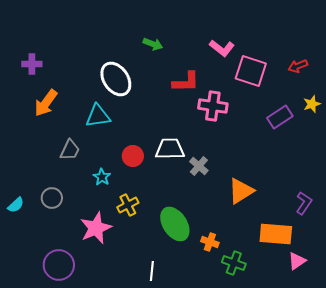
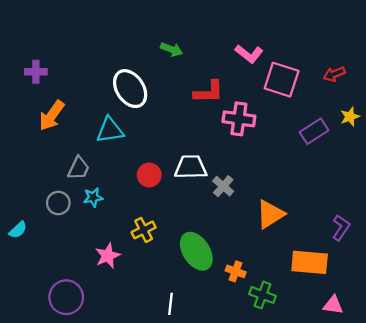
cyan star: (102, 177) -> (93, 197), moved, turned 30
gray circle: (52, 198) -> (58, 203), moved
pink star: (96, 228) -> (108, 256), size x0.7
pink triangle: (297, 261) -> (333, 305), moved, turned 42

